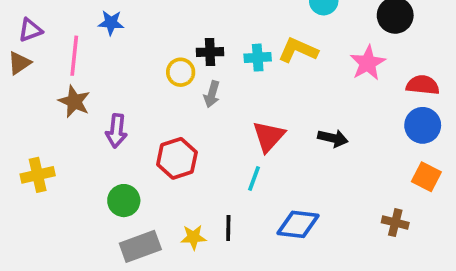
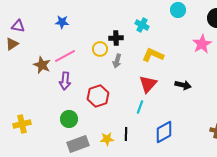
purple triangle: (30, 30) -> (18, 26), turned 32
yellow L-shape: (298, 50) -> (153, 55), moved
pink line: (74, 56) -> (65, 56), moved, turned 55
cyan cross: (258, 58) -> (142, 25), moved, turned 32
yellow cross: (38, 175) -> (22, 124), moved
blue diamond: (298, 224) -> (164, 132), turned -35

